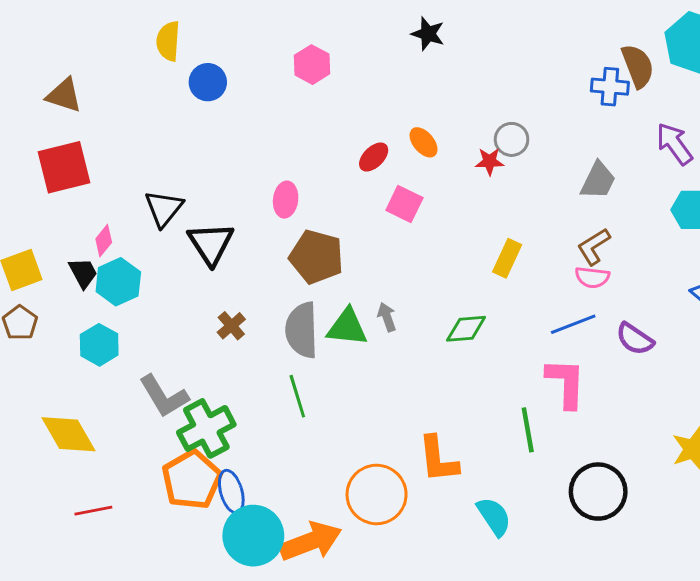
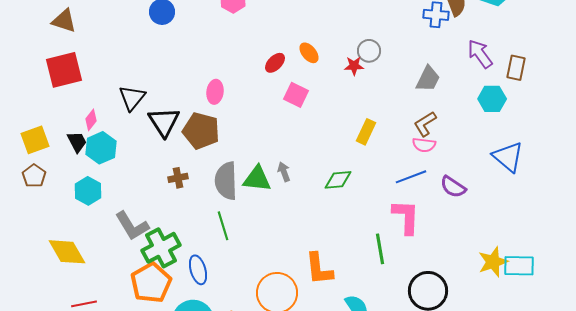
brown pentagon: (316, 257) -> (201, 131), moved
brown cross: (231, 326) -> (178, 178), turned 30
blue ellipse: (231, 492) -> (198, 270), moved

